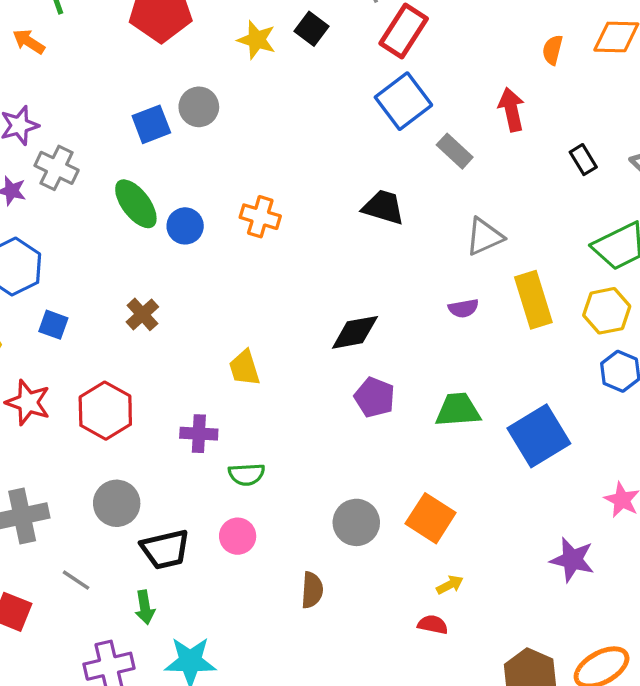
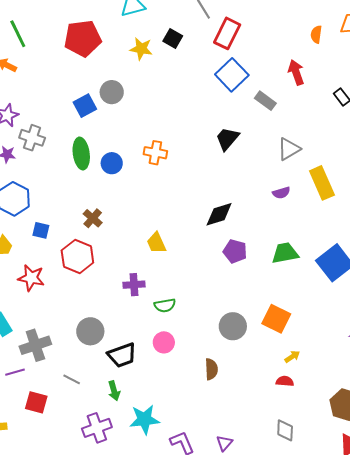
green ellipse: (136, 204) -> (81, 154), turned 36
black trapezoid: (383, 207) -> (227, 139), turned -60
red hexagon: (105, 411) -> (77, 256), moved

